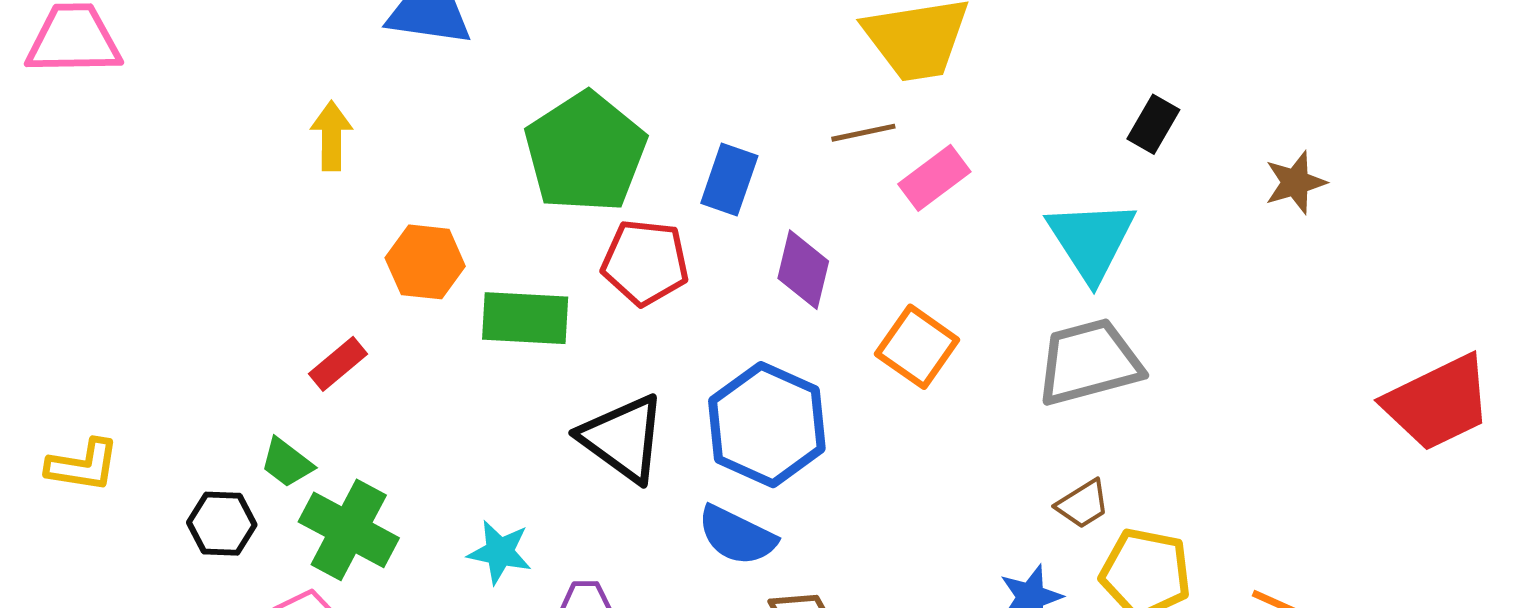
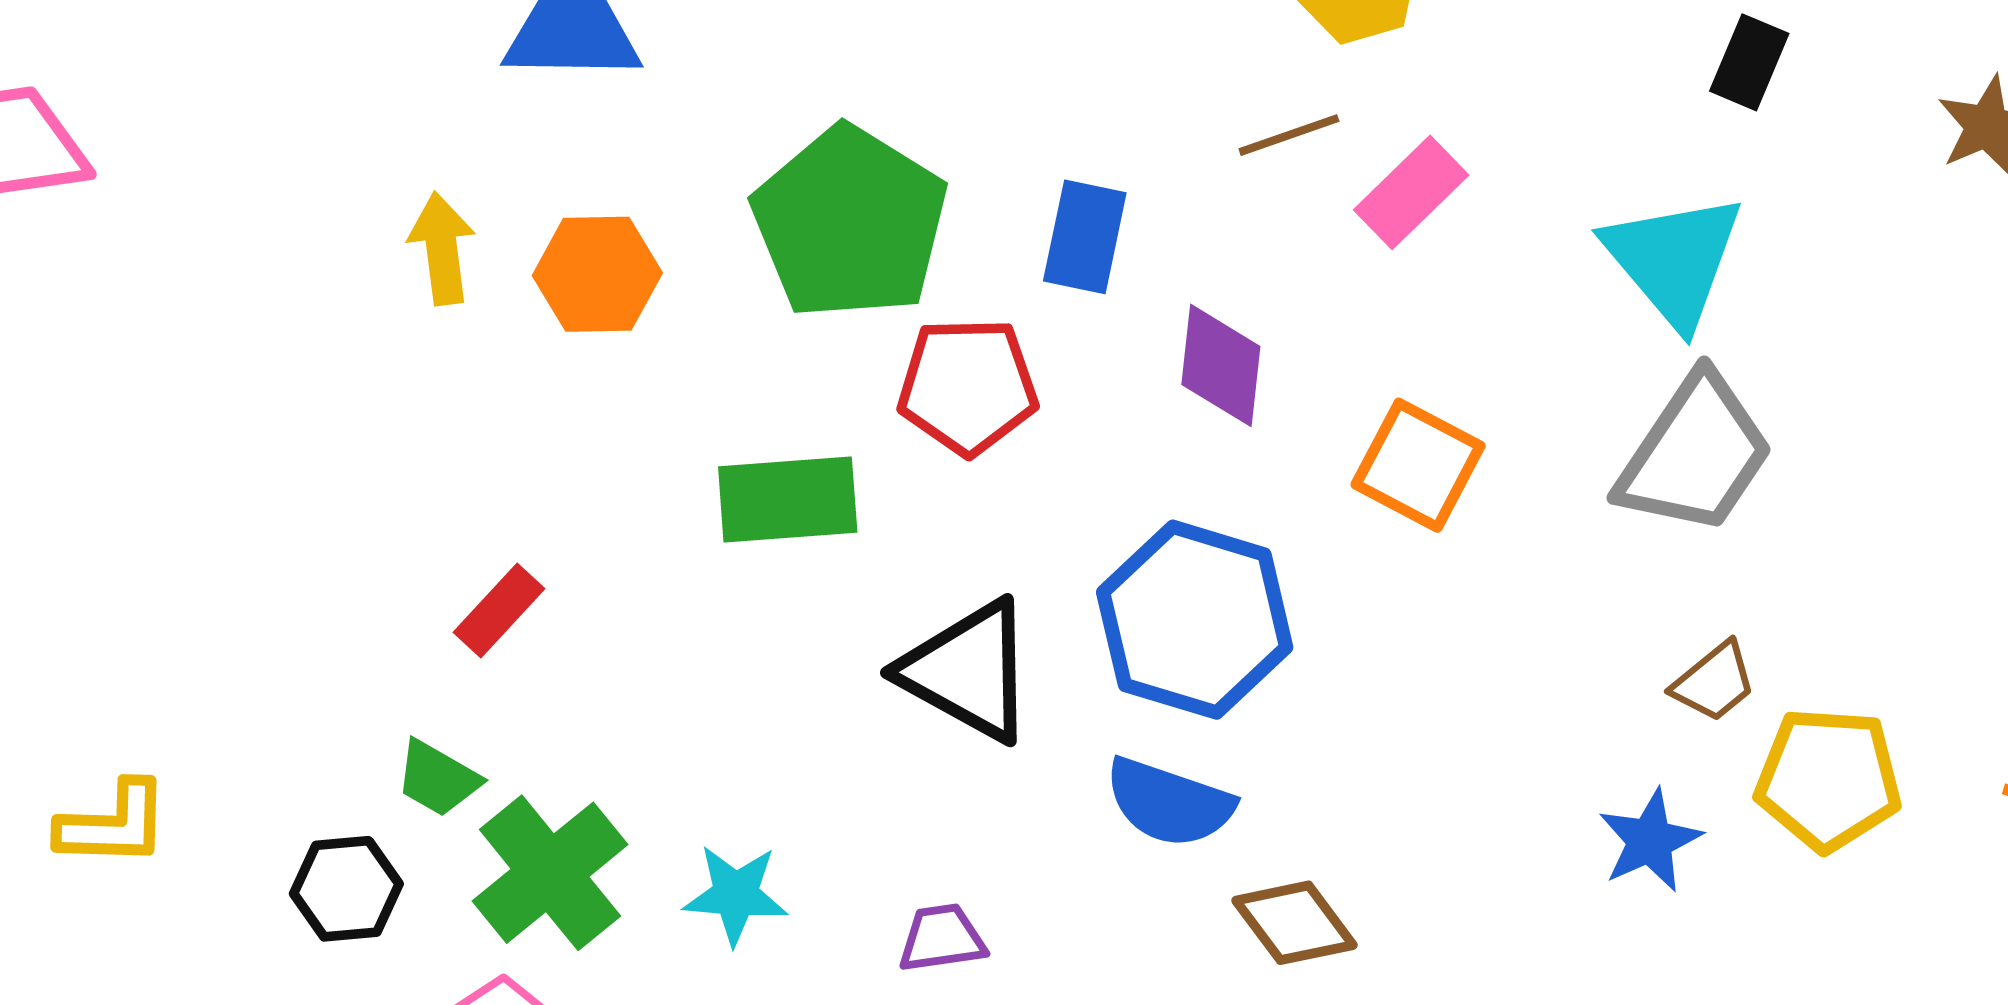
orange hexagon: (425, 262) -> (597, 274), moved
gray trapezoid: (1089, 362) -> (1695, 454), turned 146
green cross: (349, 530) -> (550, 873), turned 30
cyan star: (500, 552) -> (736, 895), moved

